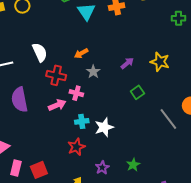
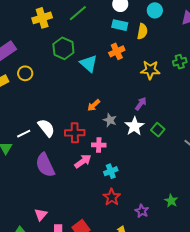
green cross: (178, 18) -> (180, 62), moved
white semicircle: (40, 52) -> (46, 128), moved
yellow star: (160, 62) -> (150, 70), moved
white star: (104, 127) -> (134, 126), moved

